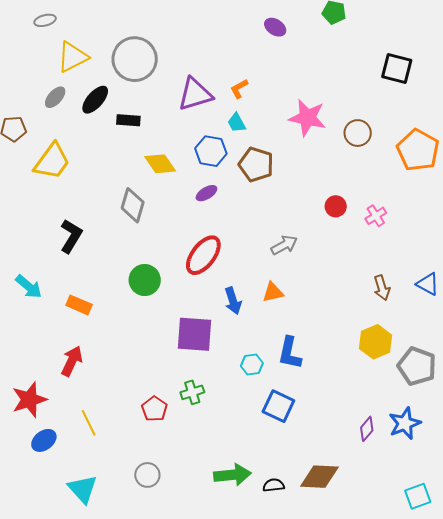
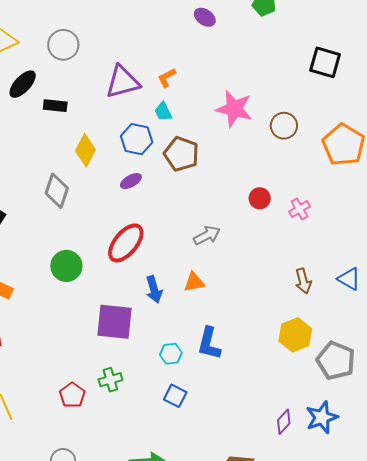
gray circle: (135, 59) -> (63, 45), size x0.7
yellow diamond: (160, 164) -> (85, 150), turned 60
blue square: (278, 406) -> (175, 396), moved, size x0.7

